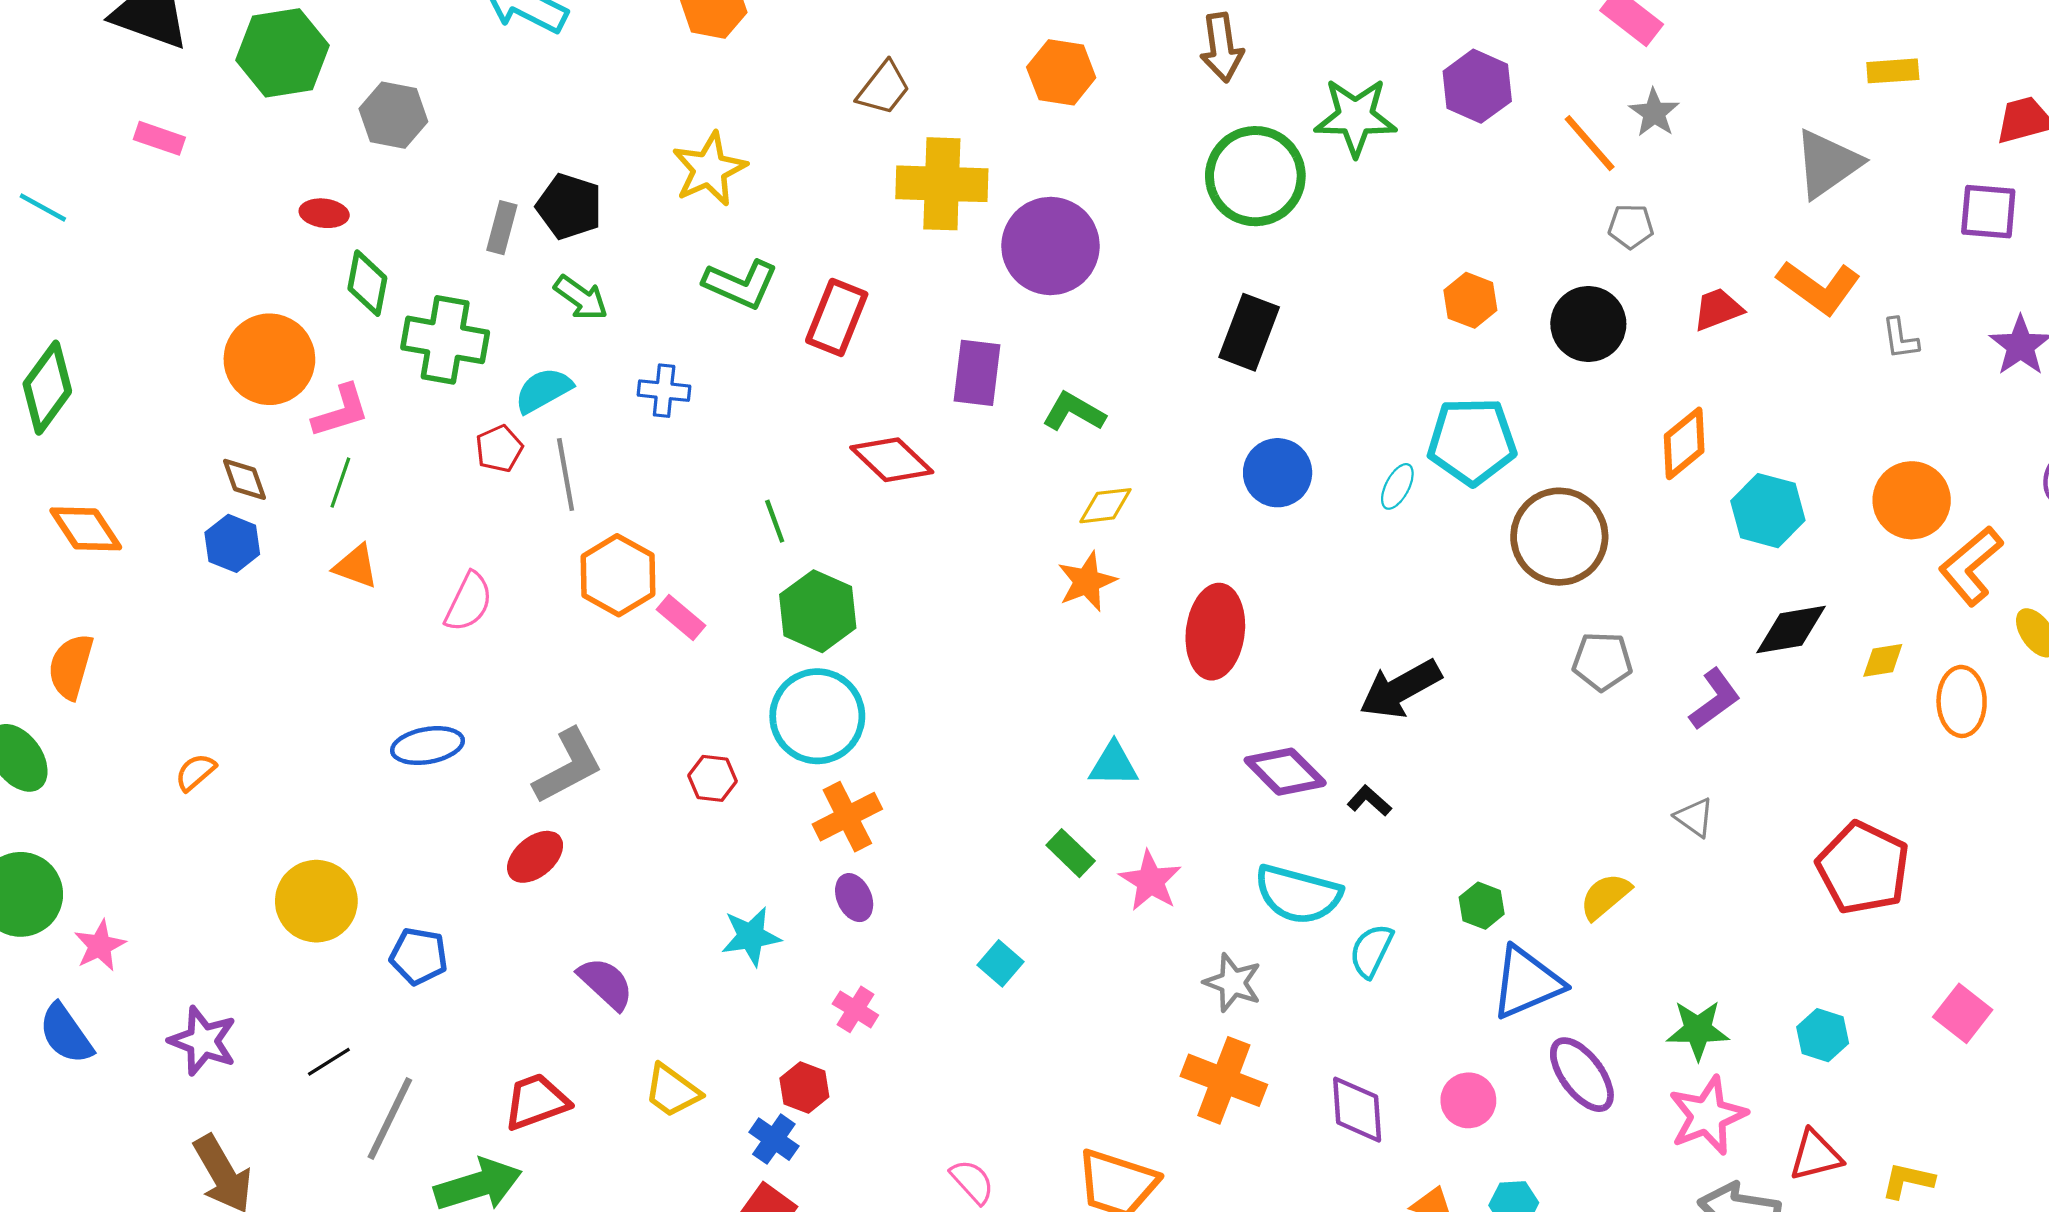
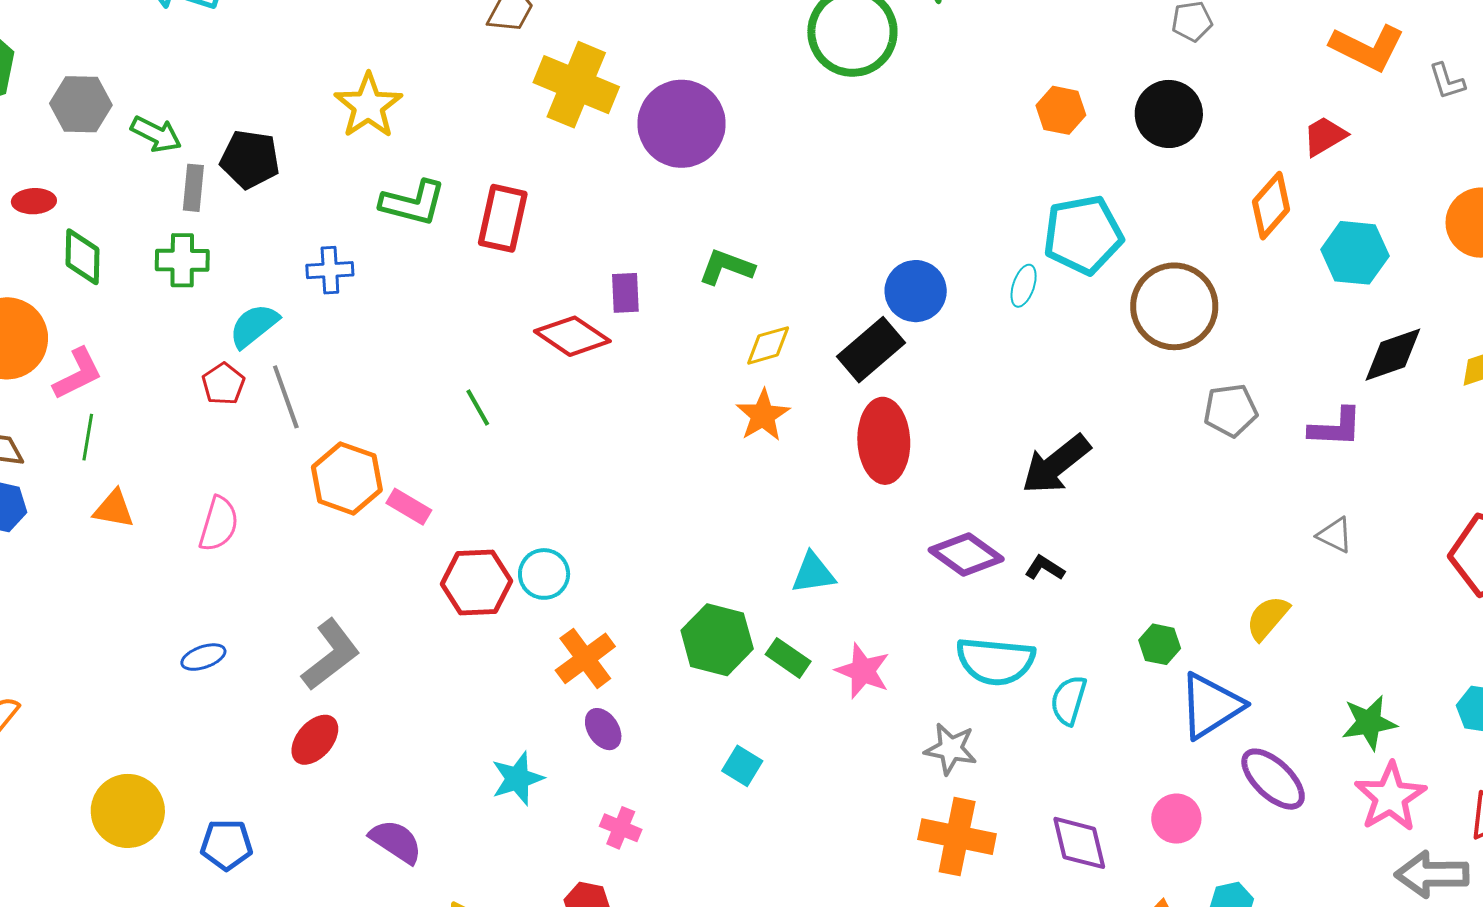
yellow cross: (942, 184) -> (576, 85), turned 30
green arrow: (581, 298) -> (156, 134), moved
red trapezoid: (1718, 309) -> (1325, 136), moved
black rectangle: (1249, 332) -> (871, 350), moved, turned 38
green cross: (445, 340) -> (182, 260), moved, size x0.7
purple rectangle: (977, 373) -> (625, 293), moved, size x0.7
blue cross: (664, 391) -> (330, 270), moved
green hexagon: (818, 611) -> (717, 640), moved
purple L-shape: (1715, 699) -> (1336, 427), turned 48
cyan circle: (817, 716) -> (544, 574), size x0.6
blue ellipse: (428, 746) -> (203, 657), size x0.7
red hexagon: (712, 778) -> (477, 583), moved, size x1.6

